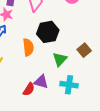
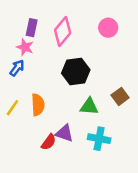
orange semicircle: (28, 47) -> (38, 105), moved
green triangle: (60, 59) -> (89, 106), turned 49

